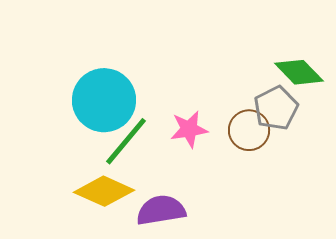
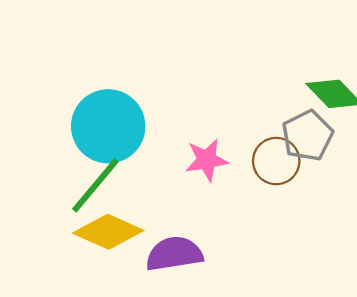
green line: (126, 141) -> (95, 185), moved

